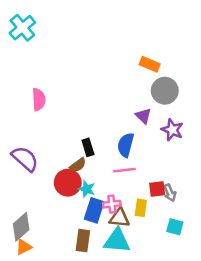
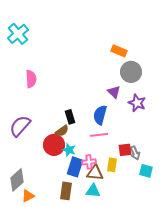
cyan cross: (22, 28) -> (18, 34), moved
purple semicircle: (25, 159) -> (20, 126), turned -90
cyan square: (175, 227) -> (146, 171), moved
cyan triangle: (117, 241) -> (93, 191), size x0.7
orange triangle: (24, 247) -> (28, 196), moved

